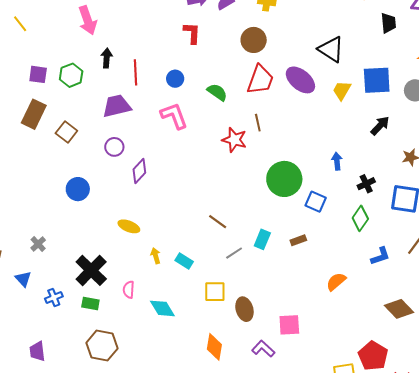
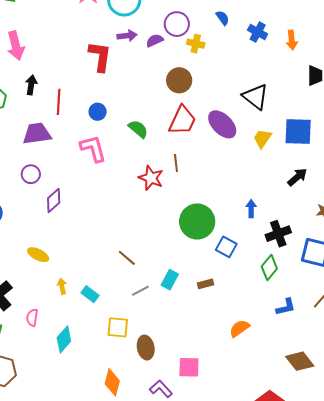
red L-shape: (192, 33) -> (100, 56), moved, size x1.4
black cross: (366, 184) -> (278, 234), size x1.4
cyan diamond: (162, 308) -> (64, 339), turned 68

